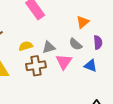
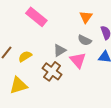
yellow semicircle: (26, 46) -> (25, 56), moved
brown cross: (36, 66) -> (52, 71), turned -30

